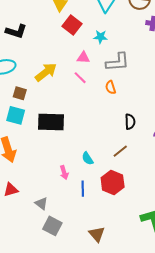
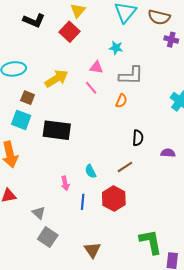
red square: (72, 25) -> (69, 32), moved
black L-shape: (16, 31) -> (34, 21), moved
orange semicircle: (111, 87) -> (121, 101), turned -144

